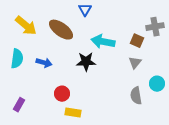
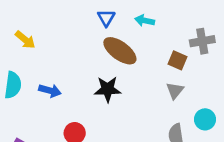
yellow arrow: (26, 26) -> (25, 40), size x0.7
brown ellipse: (61, 30) -> (120, 51), moved
cyan arrow: (103, 42) -> (145, 21), moved, size x0.6

